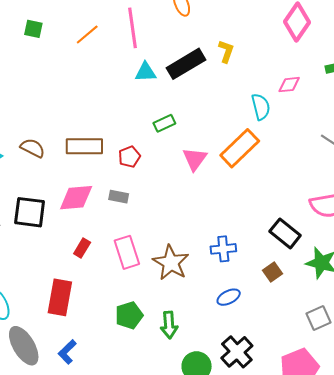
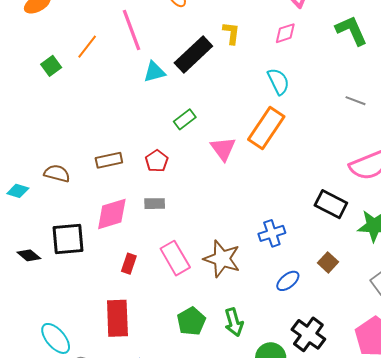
green square: (33, 29) -> (51, 66), moved, turned -36
pink diamond: (289, 85) -> (285, 33), moved
brown rectangle: (84, 146) -> (109, 160), size x0.7
brown square: (273, 272) -> (328, 262), moved

